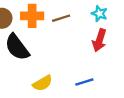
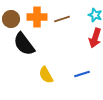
yellow semicircle: (43, 83) -> (46, 75), turned 90

